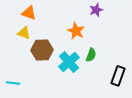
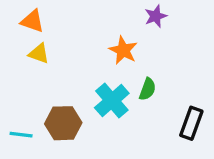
orange triangle: (29, 13) -> (32, 21), moved
brown hexagon: (42, 50) -> (63, 123), moved

